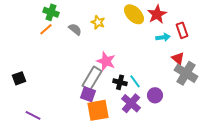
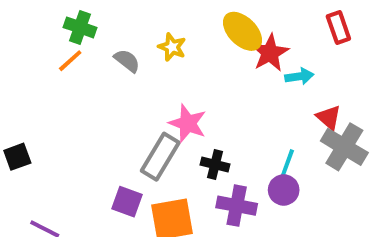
red star: (157, 14) -> (270, 53), moved
red rectangle: (182, 30) -> (338, 27), moved
cyan line: (135, 81) -> (288, 163), moved, turned 56
purple square: (88, 94) -> (127, 202), moved
purple cross: (131, 103) -> (237, 206), turned -30

